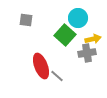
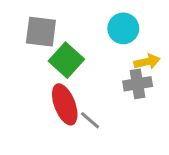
gray square: (26, 20) -> (41, 32), size x1.5
green square: (65, 35) -> (66, 60), moved

